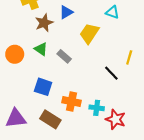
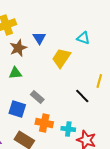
blue triangle: (66, 12) -> (39, 38), turned -32
green triangle: (41, 49) -> (15, 73), turned -40
gray rectangle: (64, 56) -> (37, 97), moved

